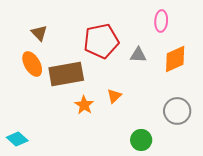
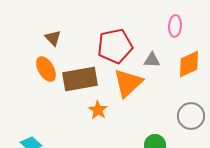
orange triangle: (114, 96) -> (128, 83), moved, size x2.0

